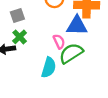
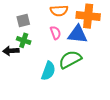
green cross: (20, 37) -> (24, 40), turned -32
pink semicircle: (59, 42) -> (55, 33), moved

